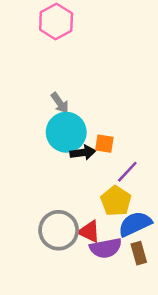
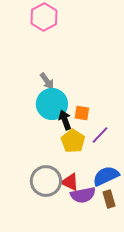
black arrow: (83, 153) -> (65, 120), turned -102
yellow pentagon: (116, 201) -> (73, 141), moved

